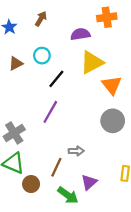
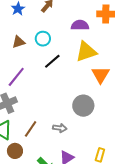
purple line: (50, 112) -> (16, 77), moved
gray circle: (113, 121) -> (83, 106), moved
brown line: (56, 167) -> (31, 129), moved

